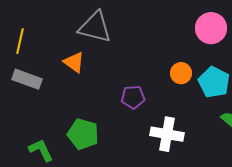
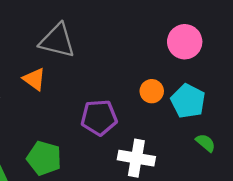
purple pentagon: (133, 97) -> (99, 118), size x1.4

